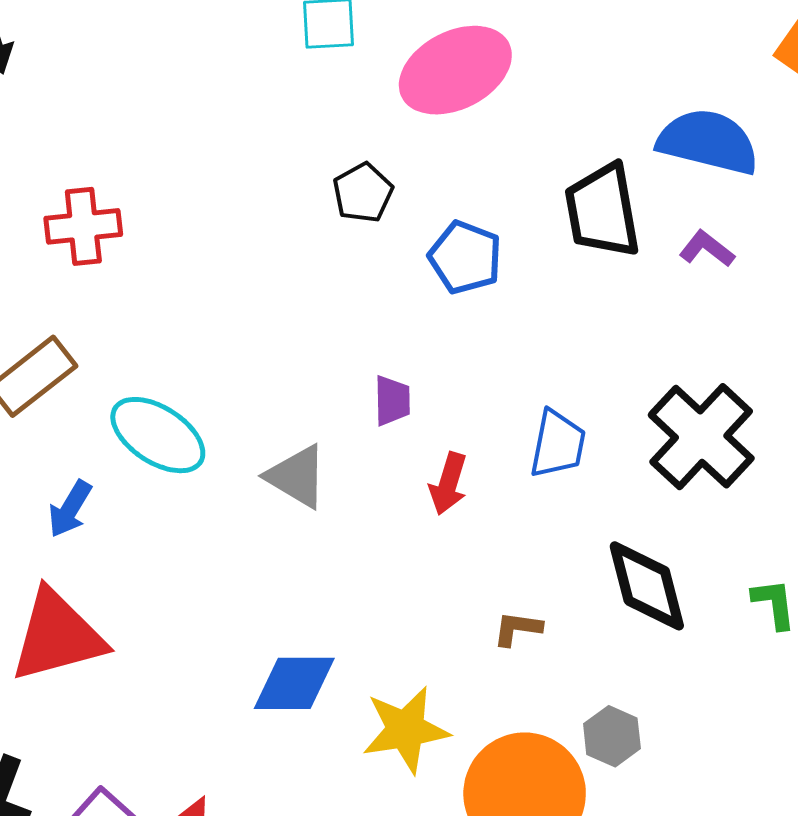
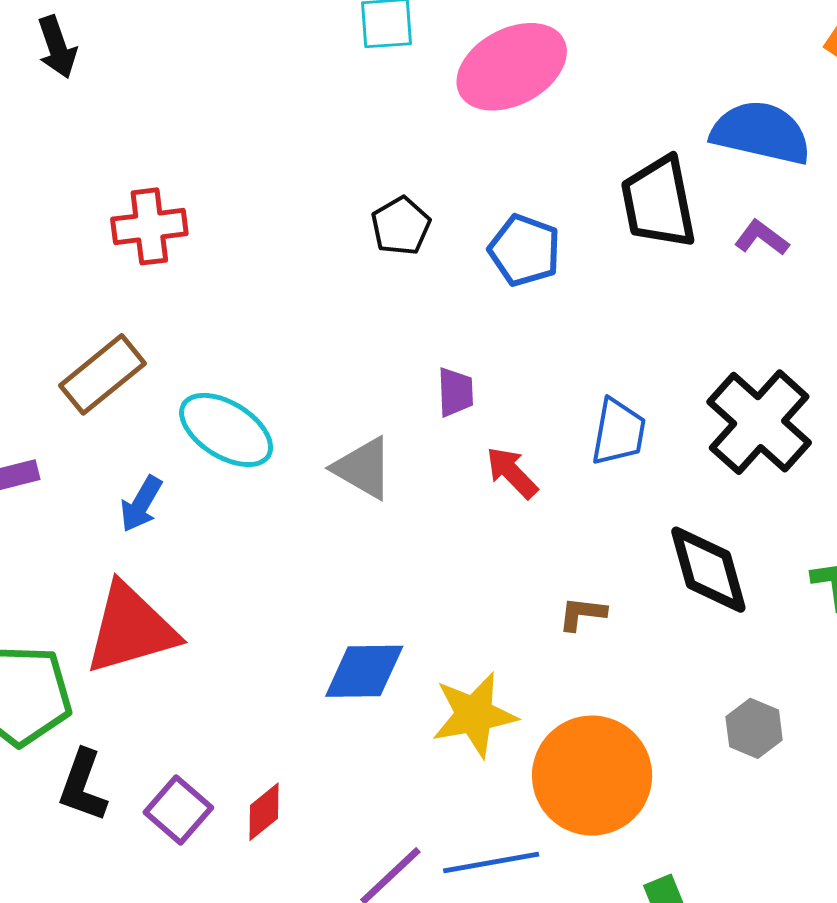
black pentagon: (363, 193) -> (401, 226), moved
red arrow: (448, 484) -> (512, 473), turned 120
gray hexagon: (612, 736) -> (754, 728), moved

